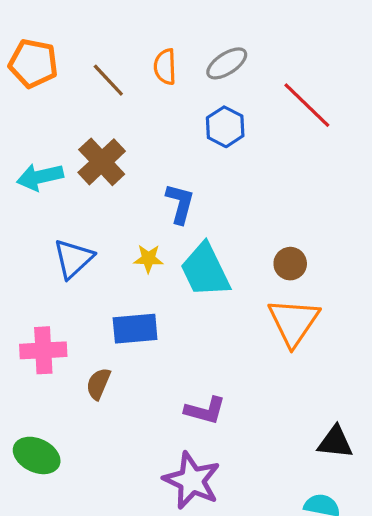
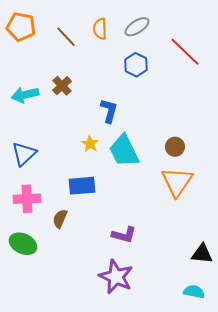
brown cross: (102, 162) -> (62, 86), size x0.7
blue triangle: (73, 259) -> (24, 154), moved
yellow star: (148, 259) -> (90, 144), turned 30
green ellipse: (37, 455) -> (23, 244), moved

